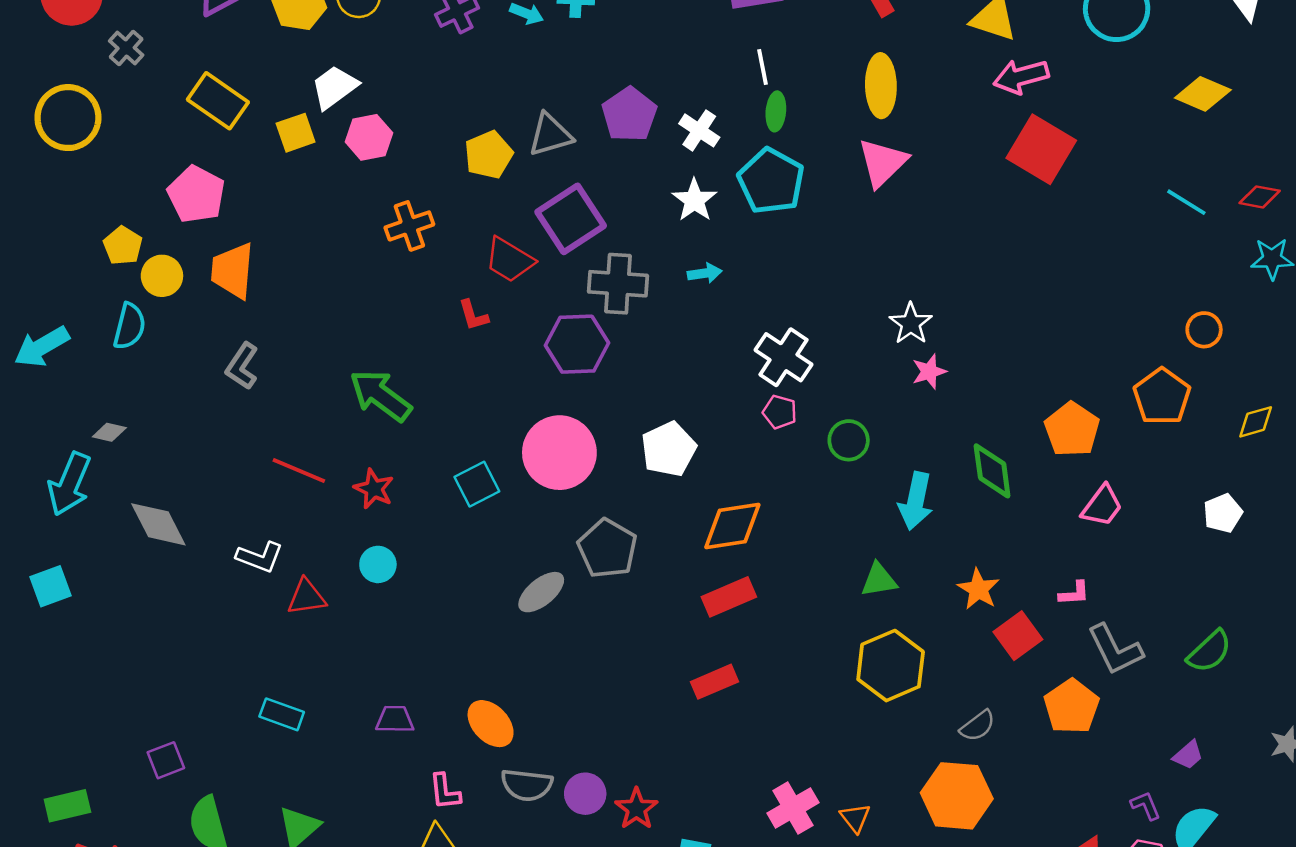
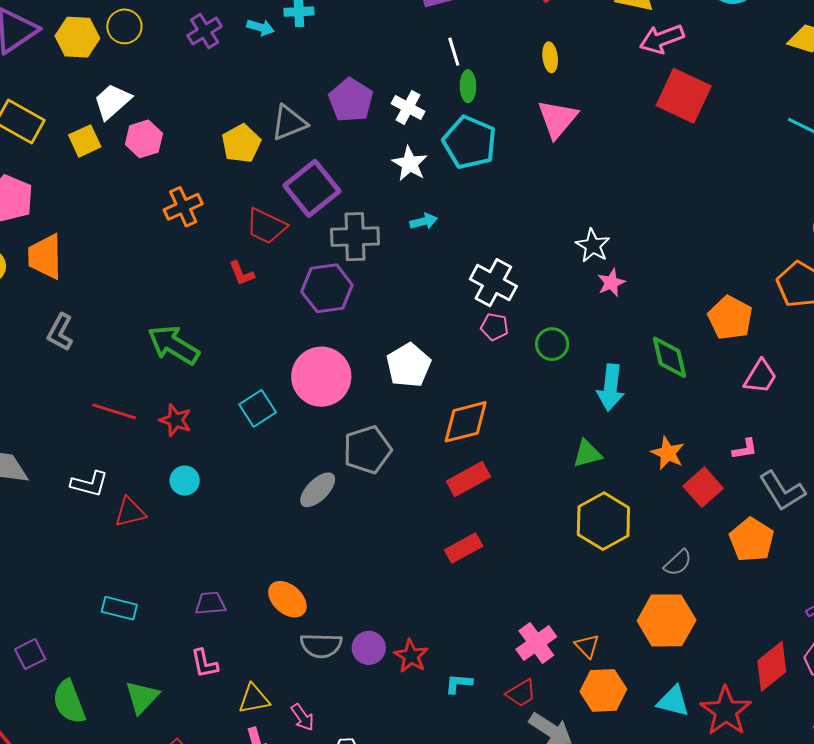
yellow ellipse: (881, 86) -> (550, 57), size x0.6
gray pentagon: (607, 548) -> (367, 450), turned 30
pink L-shape: (445, 792) -> (204, 663), moved

